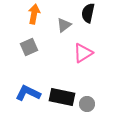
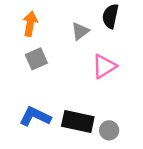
orange arrow: (34, 14) -> (30, 24), moved

